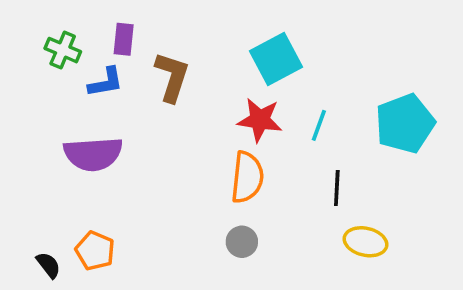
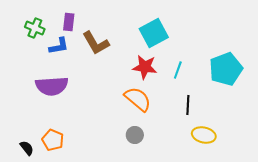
brown L-shape: (172, 77) -> (96, 43), turned 132
orange semicircle: (247, 177) -> (138, 99), turned -56

